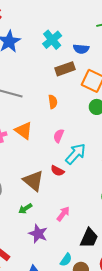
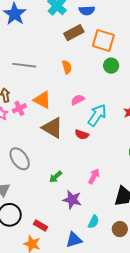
pink semicircle: (59, 136) -> (78, 100), turned 48
brown triangle: (33, 181) -> (52, 128), moved
cyan semicircle: (66, 260) -> (93, 222), moved

